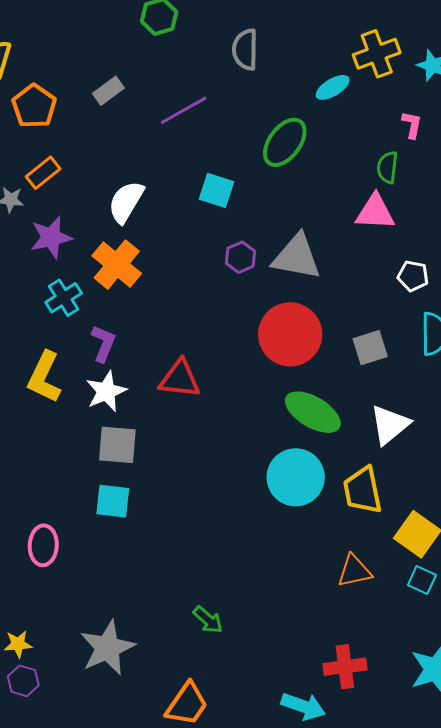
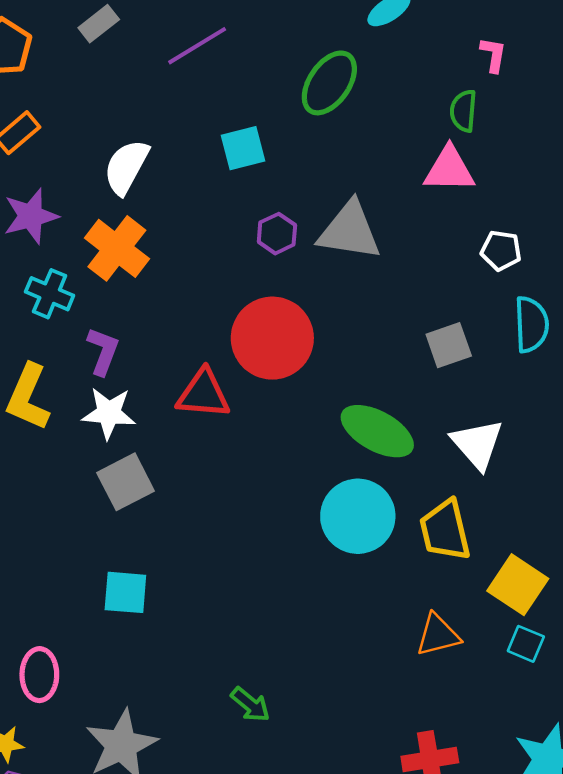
cyan square: (217, 190) -> (243, 148), turned -30
cyan cross: (64, 298) -> (50, 294), turned -33
red circle: (290, 334) -> (272, 338), moved
white star: (106, 391) -> (109, 413), turned 30
white triangle: (390, 425) -> (477, 444), turned -30
gray square: (117, 445) -> (126, 482), turned -30
cyan square: (113, 501) -> (125, 592), moved
pink ellipse: (43, 545) -> (39, 675), moved

